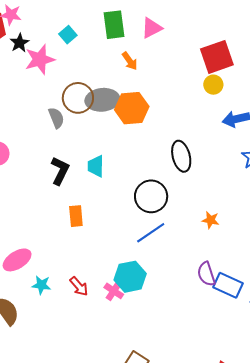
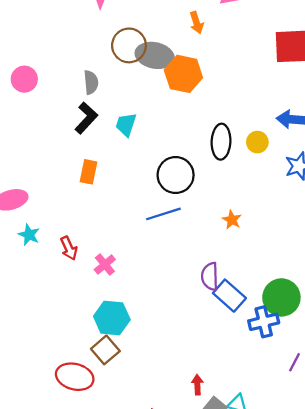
yellow circle: (213, 85) -> (257, 142), moved
gray semicircle: (56, 118) -> (91, 82), moved
cyan hexagon: (130, 277) -> (112, 318), moved

